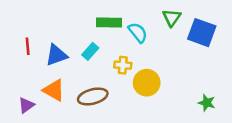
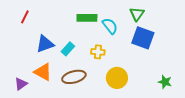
blue square: (202, 33) -> (143, 38), moved
red line: (28, 46) -> (25, 17), moved, turned 32
cyan rectangle: (90, 51) -> (68, 49), moved
yellow circle: (147, 83) -> (117, 78), moved

